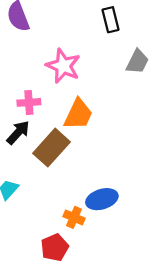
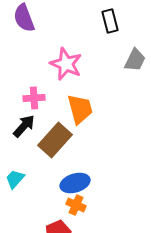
orange trapezoid: (78, 114) -> (80, 109), turned -40
blue ellipse: (102, 199) -> (75, 183), moved

